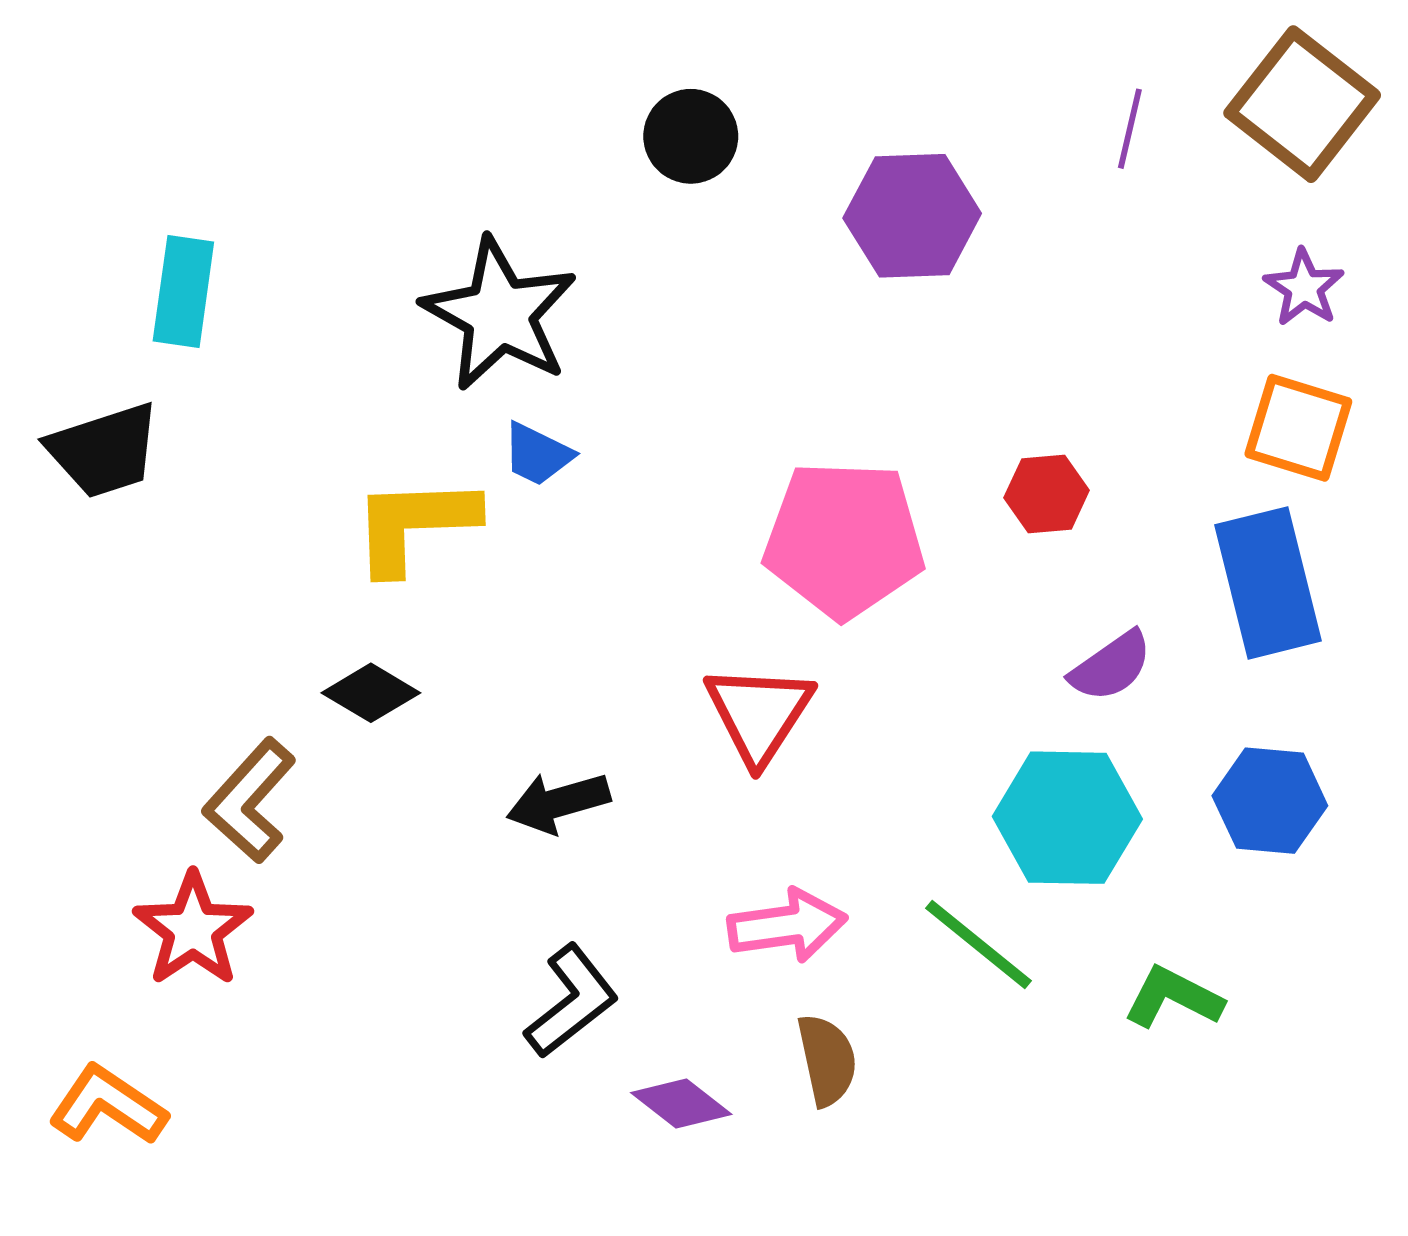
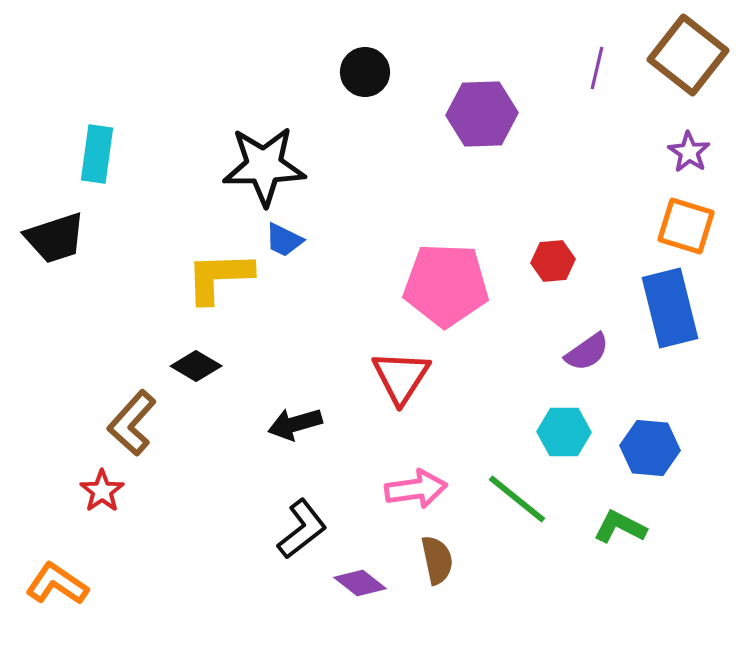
black star: (500, 314) -> (264, 166), turned -30
blue hexagon: (1270, 801) -> (650, 448), moved
cyan hexagon: (1067, 818) -> (564, 432), size x0.7
red star: (193, 929) -> (102, 491), size x0.7

